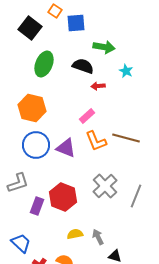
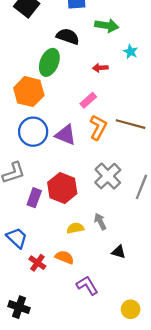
green ellipse: (44, 64) -> (49, 62), moved
black semicircle: (83, 66) -> (68, 36), moved
orange L-shape: (96, 141) -> (98, 127), turned -130
gray arrow: (98, 237) -> (100, 222), moved

